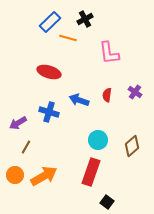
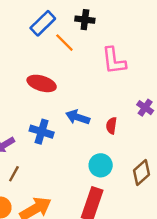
black cross: (85, 19) -> (85, 20), turned 35
orange line: (68, 38) -> (64, 43), turned 30
red semicircle: (107, 95) -> (111, 126), moved

